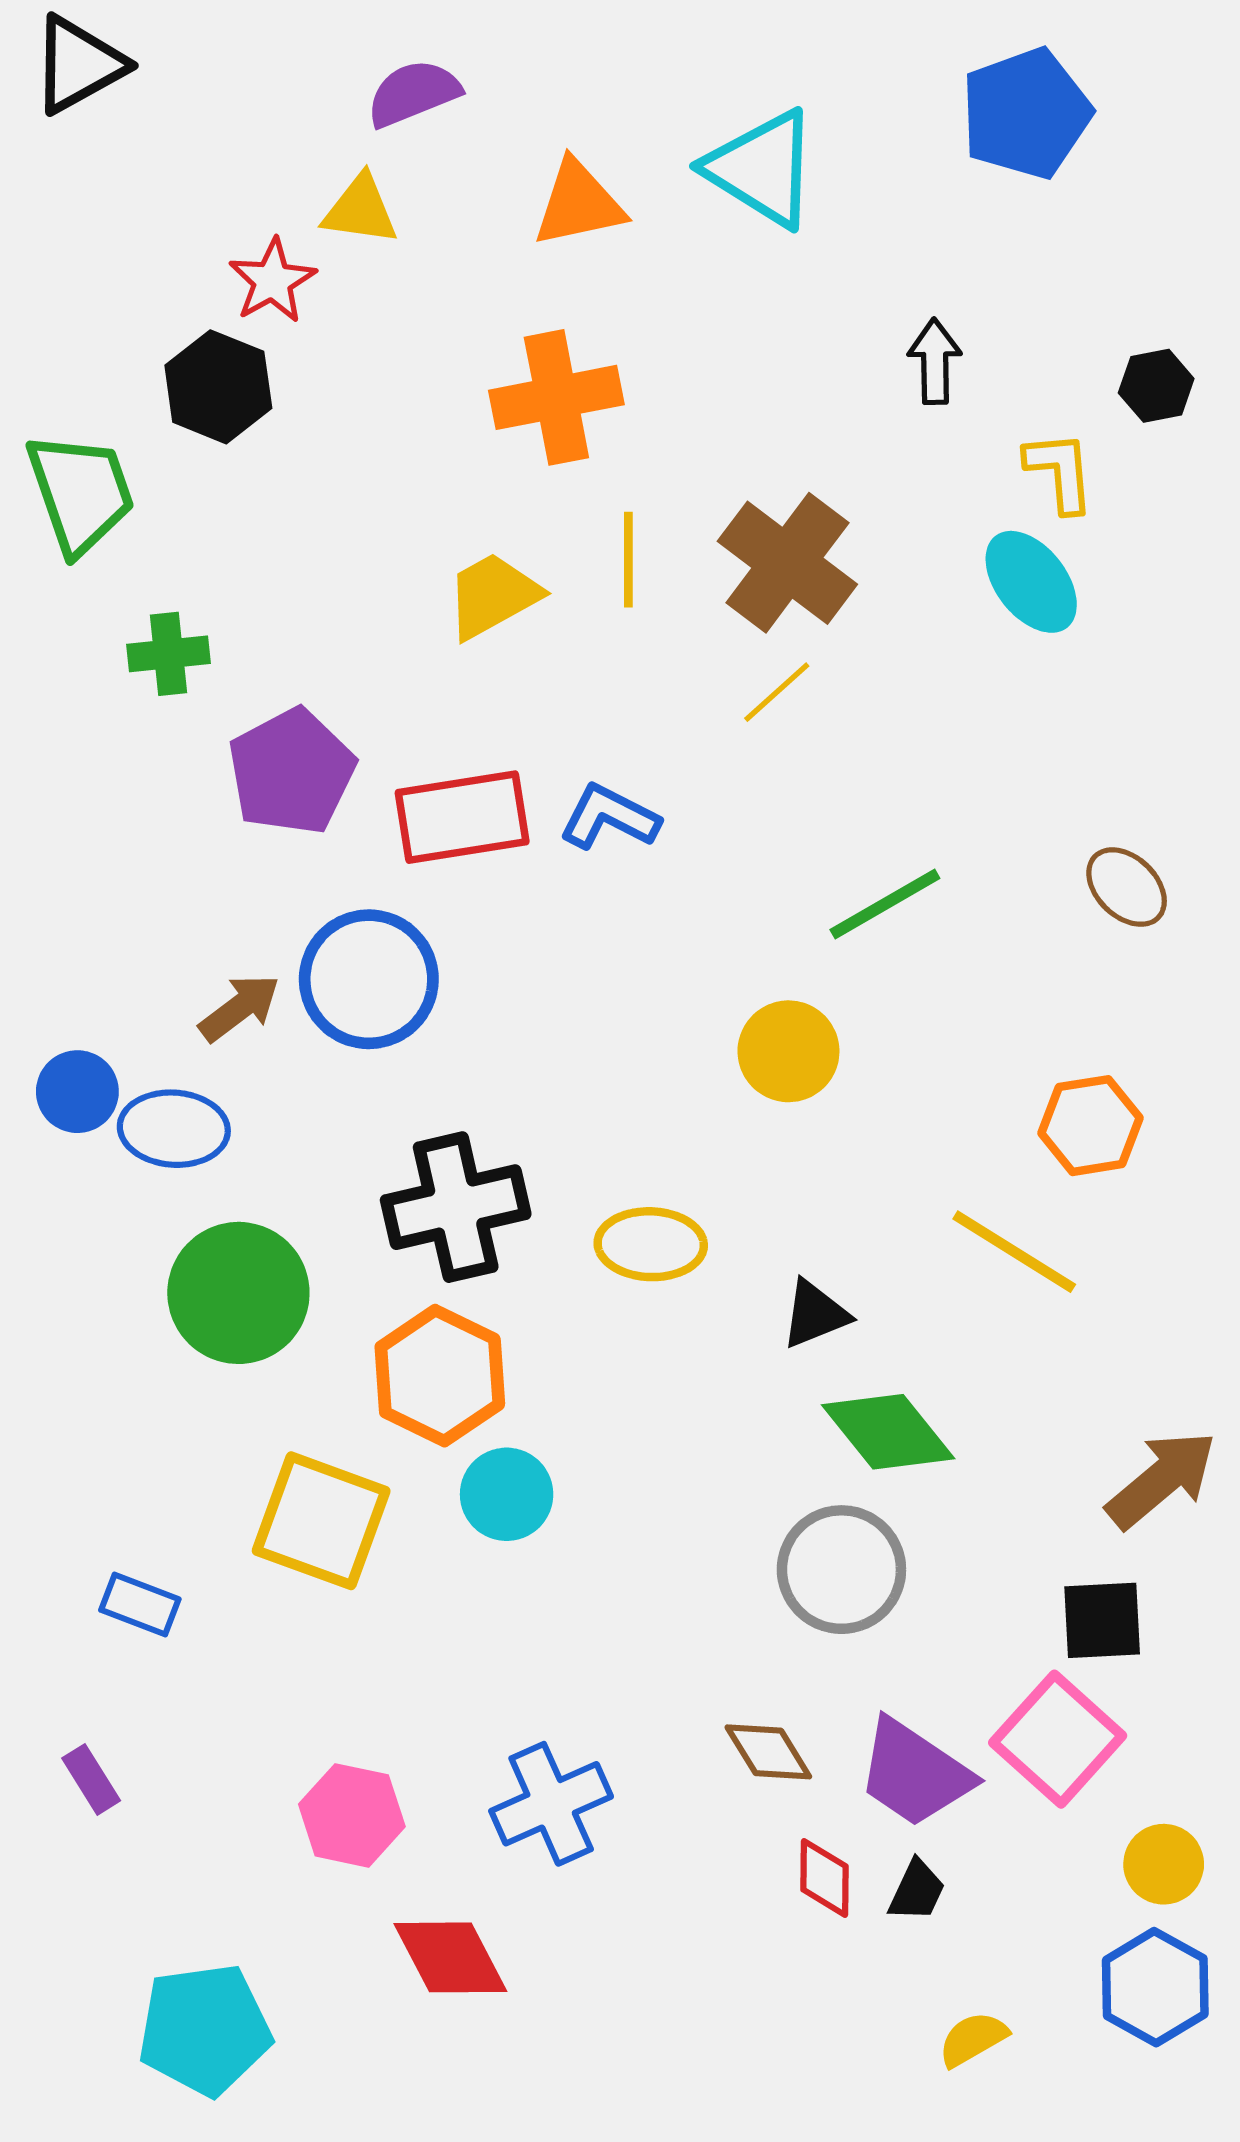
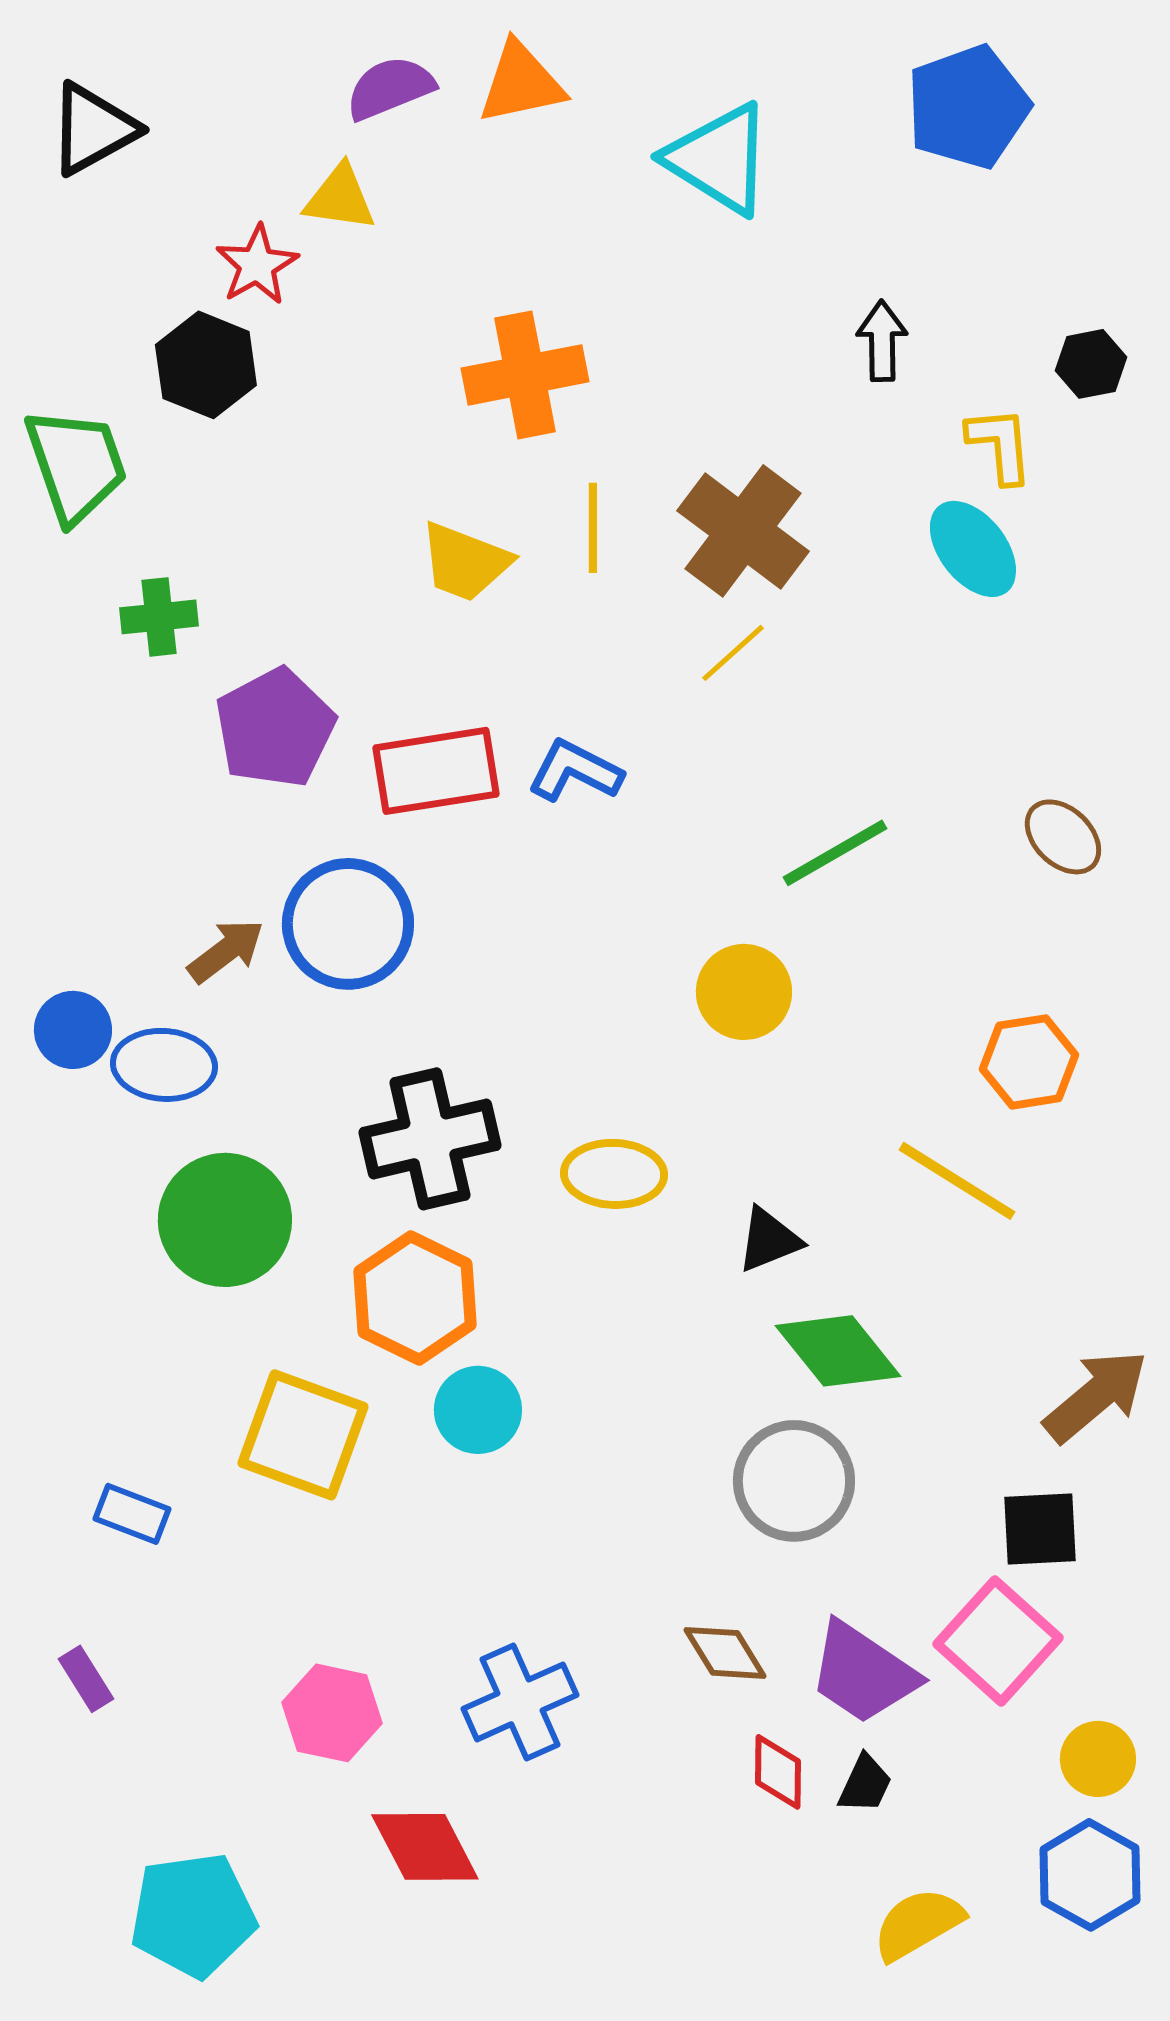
black triangle: (78, 65) -> (93, 129), moved
orange triangle: (579, 203) -> (521, 83), moved
yellow trapezoid: (493, 596) -> (465, 562), turned -130
yellow semicircle: (973, 2039) -> (918, 1924), size x1.4

